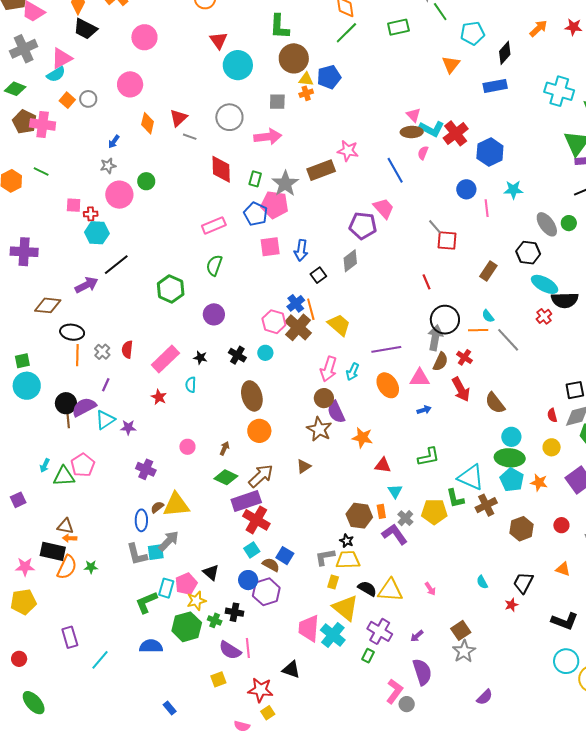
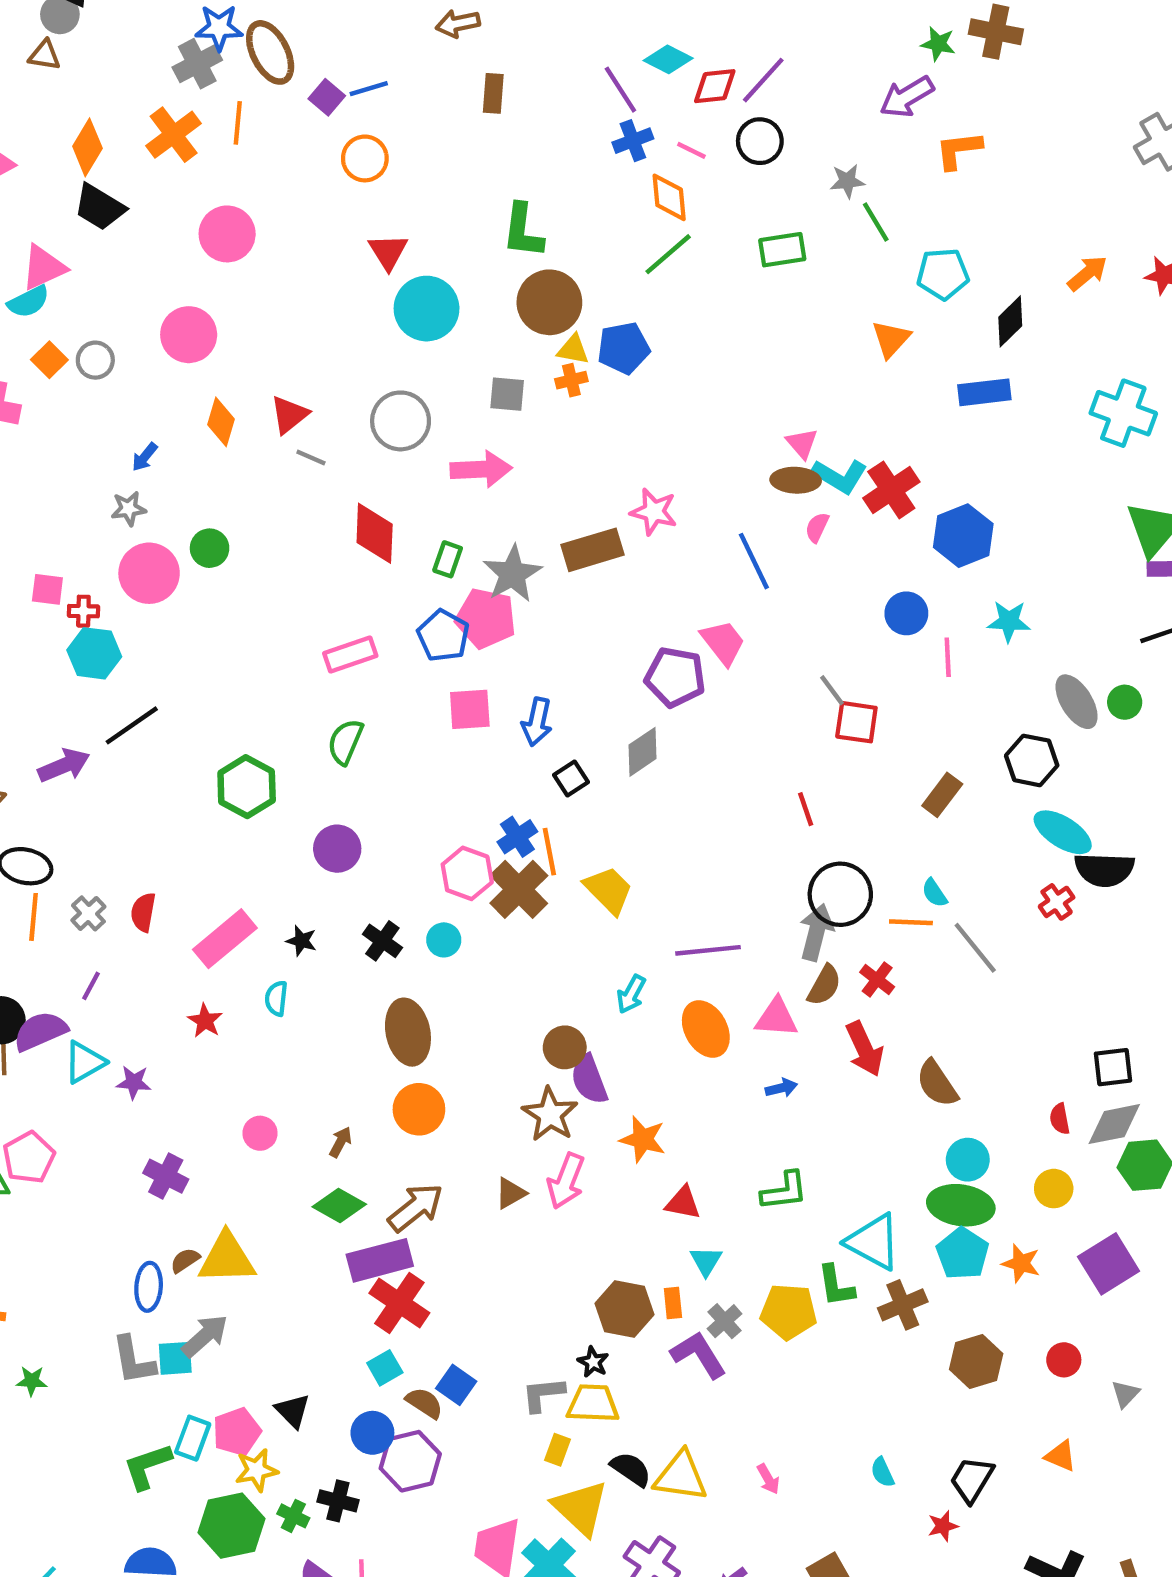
pink arrow: (329, 369) -> (566, 1181), moved

